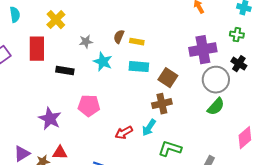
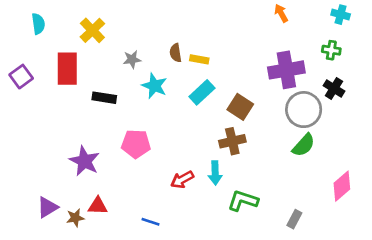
brown semicircle: (119, 37) -> (176, 53), turned -32
cyan rectangle: (139, 67) -> (202, 92), turned -48
cyan arrow: (149, 128) -> (215, 173), turned -36

